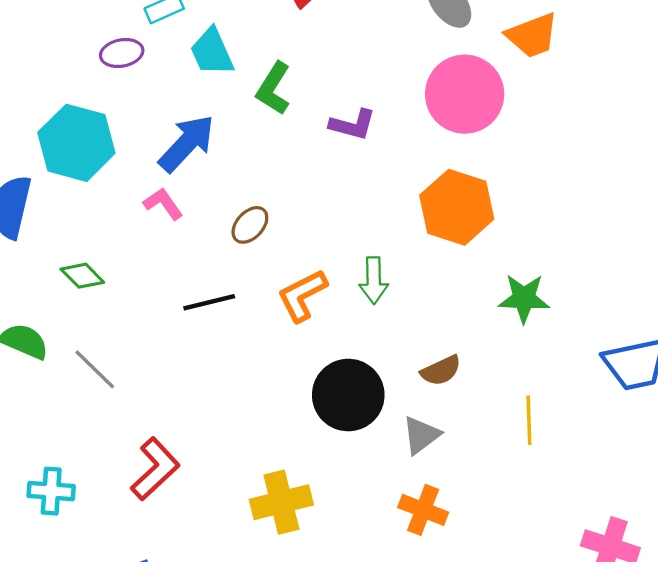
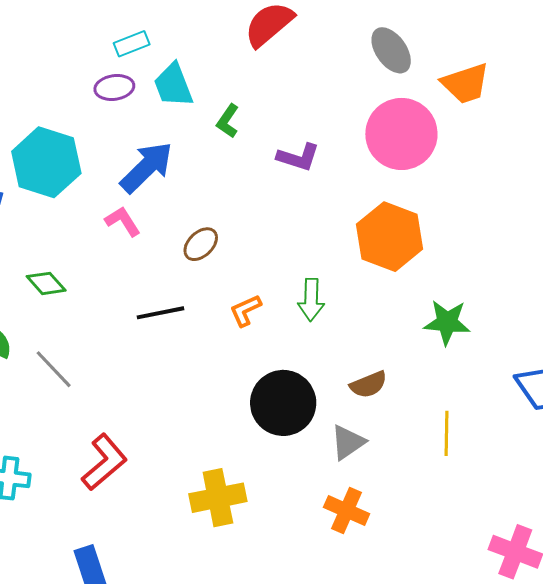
purple ellipse: (122, 53) -> (114, 87), moved
green L-shape: (273, 88) -> (228, 121), size x0.7
orange L-shape: (302, 295) -> (245, 310), size x0.7

